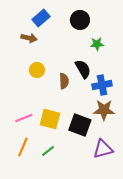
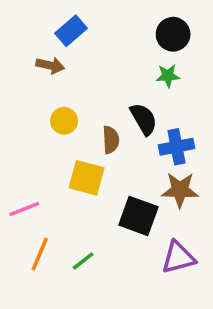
black circle: (80, 20) -> (173, 34), moved
pink line: (24, 118) -> (24, 209), moved
yellow square: (50, 119) -> (87, 178), moved

